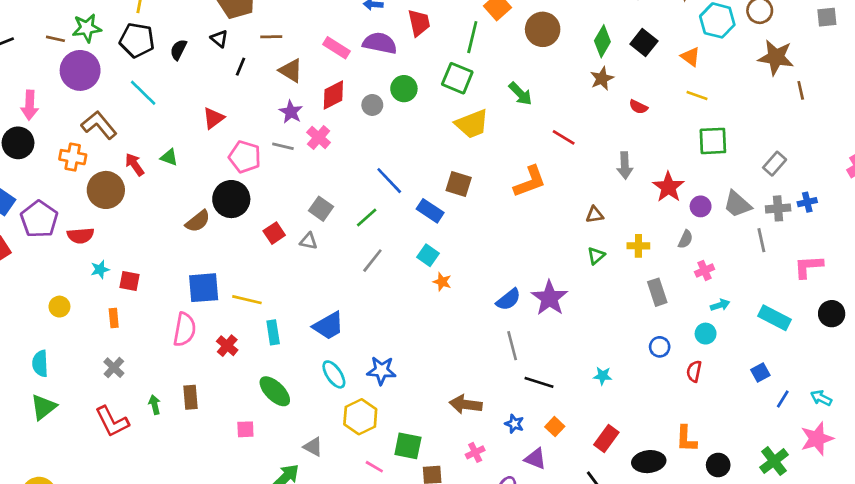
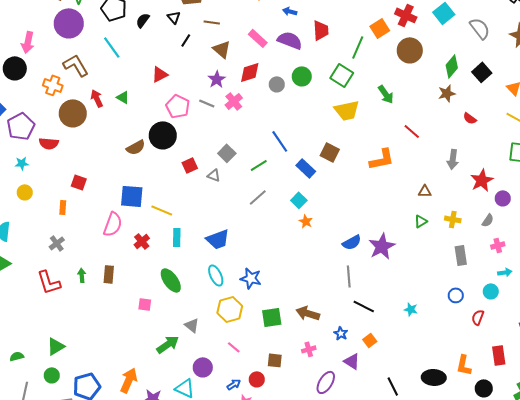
cyan star: (100, 269) -> (22, 163), moved
red rectangle: (606, 438) -> (499, 355), moved, turned -54
green square: (408, 446) -> (272, 317), moved, turned -30

